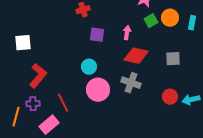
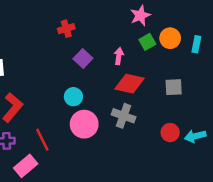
purple square: (97, 35) -> (83, 58), turned 35

